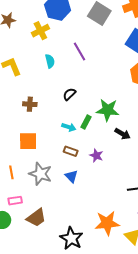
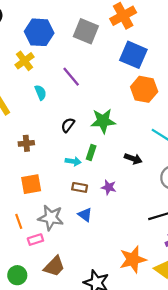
green star: (108, 110) -> (103, 121), moved
pink rectangle: (15, 201) -> (35, 240), moved

